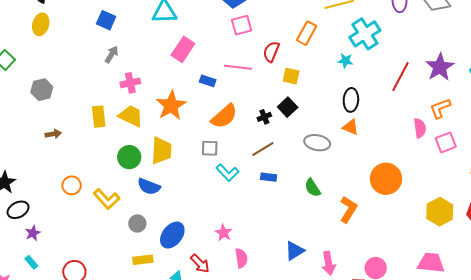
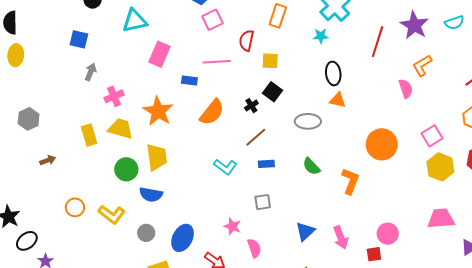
pink square: (446, 142) -> (432, 136), moved
gray square: (210, 148) -> (263, 202), moved

